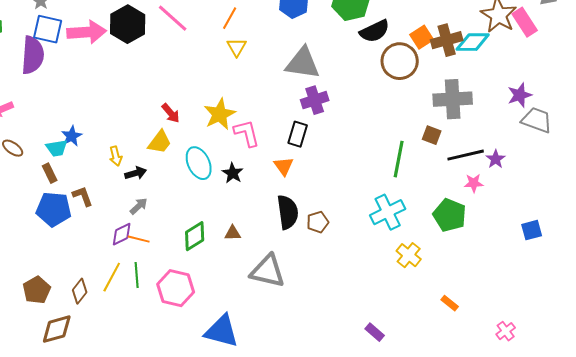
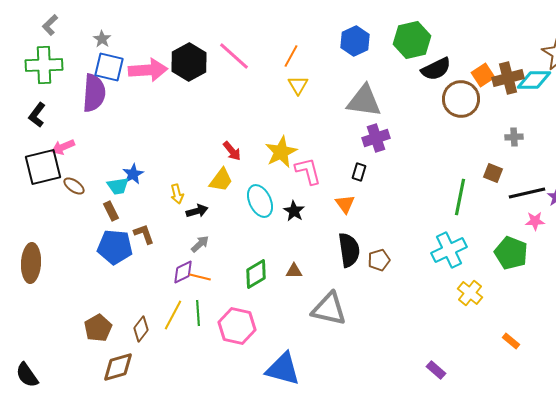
gray cross: (453, 99) -> (514, 137), size x0.5
black rectangle: (298, 134) -> (359, 172), size x0.7

